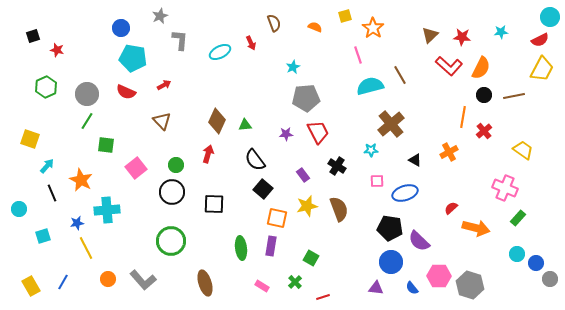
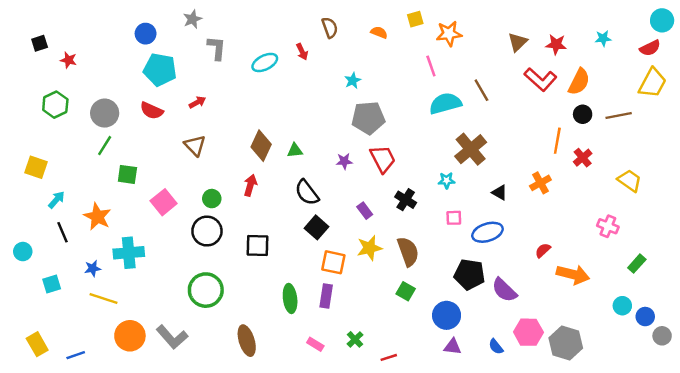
orange star: (373, 28) -> (449, 34), turned 30
pink cross: (505, 188) -> (608, 226), size x0.7
green rectangle: (518, 218) -> (637, 264), moved
yellow line: (86, 248) -> (103, 298), turned -45
green square: (311, 258) -> (406, 291), moved
blue circle: (391, 262) -> (447, 315), moved
orange circle: (108, 279) -> (130, 336), size x1.6
blue line: (63, 282) -> (76, 355), moved, turned 42

